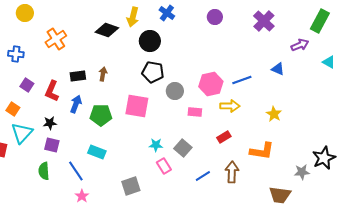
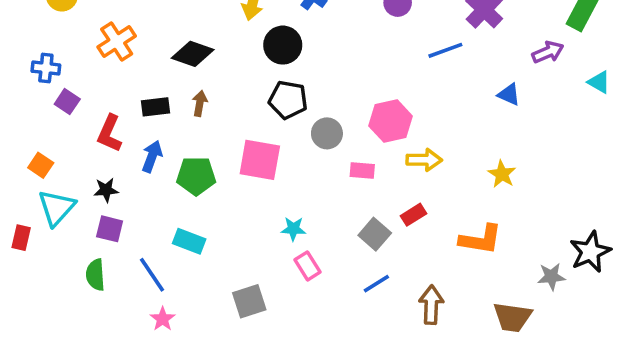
black diamond: (107, 30) -> (193, 54), moved
blue line: (242, 80) -> (445, 50), moved
purple square: (27, 85) -> (67, 102), moved
gray square: (183, 148) -> (375, 234), moved
brown arrow: (232, 172) -> (431, 305), moved

